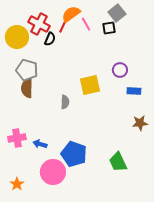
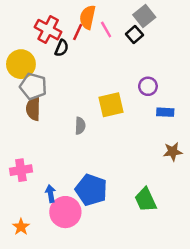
orange semicircle: (71, 14) -> (88, 17), turned -42
black square: (109, 28) -> (134, 34), turned -32
yellow circle: (17, 37) -> (21, 64), moved
blue arrow: (40, 144) -> (51, 194), moved, turned 64

